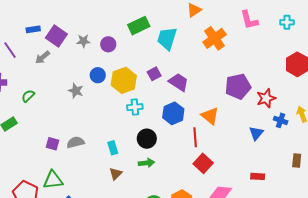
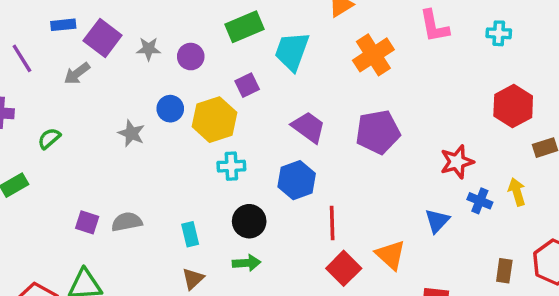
purple square: (154, 74) -> (247, 85), moved
purple pentagon: (238, 86) -> (378, 132), moved
orange triangle: (210, 116) -> (391, 255), moved

